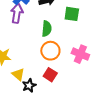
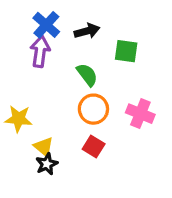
green semicircle: (47, 29) -> (87, 75), turned -42
black star: (29, 85) -> (47, 164), moved

